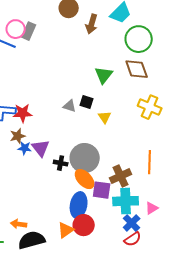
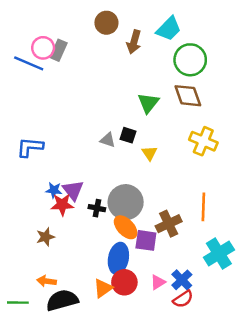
red star: (23, 113) -> (62, 205), moved
brown star: (18, 136) -> (45, 237), moved
cyan cross: (126, 201) -> (219, 254), moved, turned -30
pink triangle: (152, 208) -> (158, 282), moved

